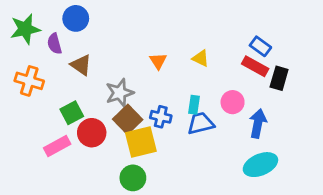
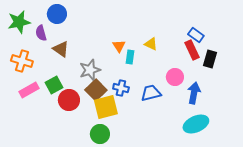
red rectangle: (255, 66) -> (192, 50), turned 36
cyan rectangle: (194, 105) -> (130, 57), moved
pink rectangle: (57, 146) -> (29, 90), moved

